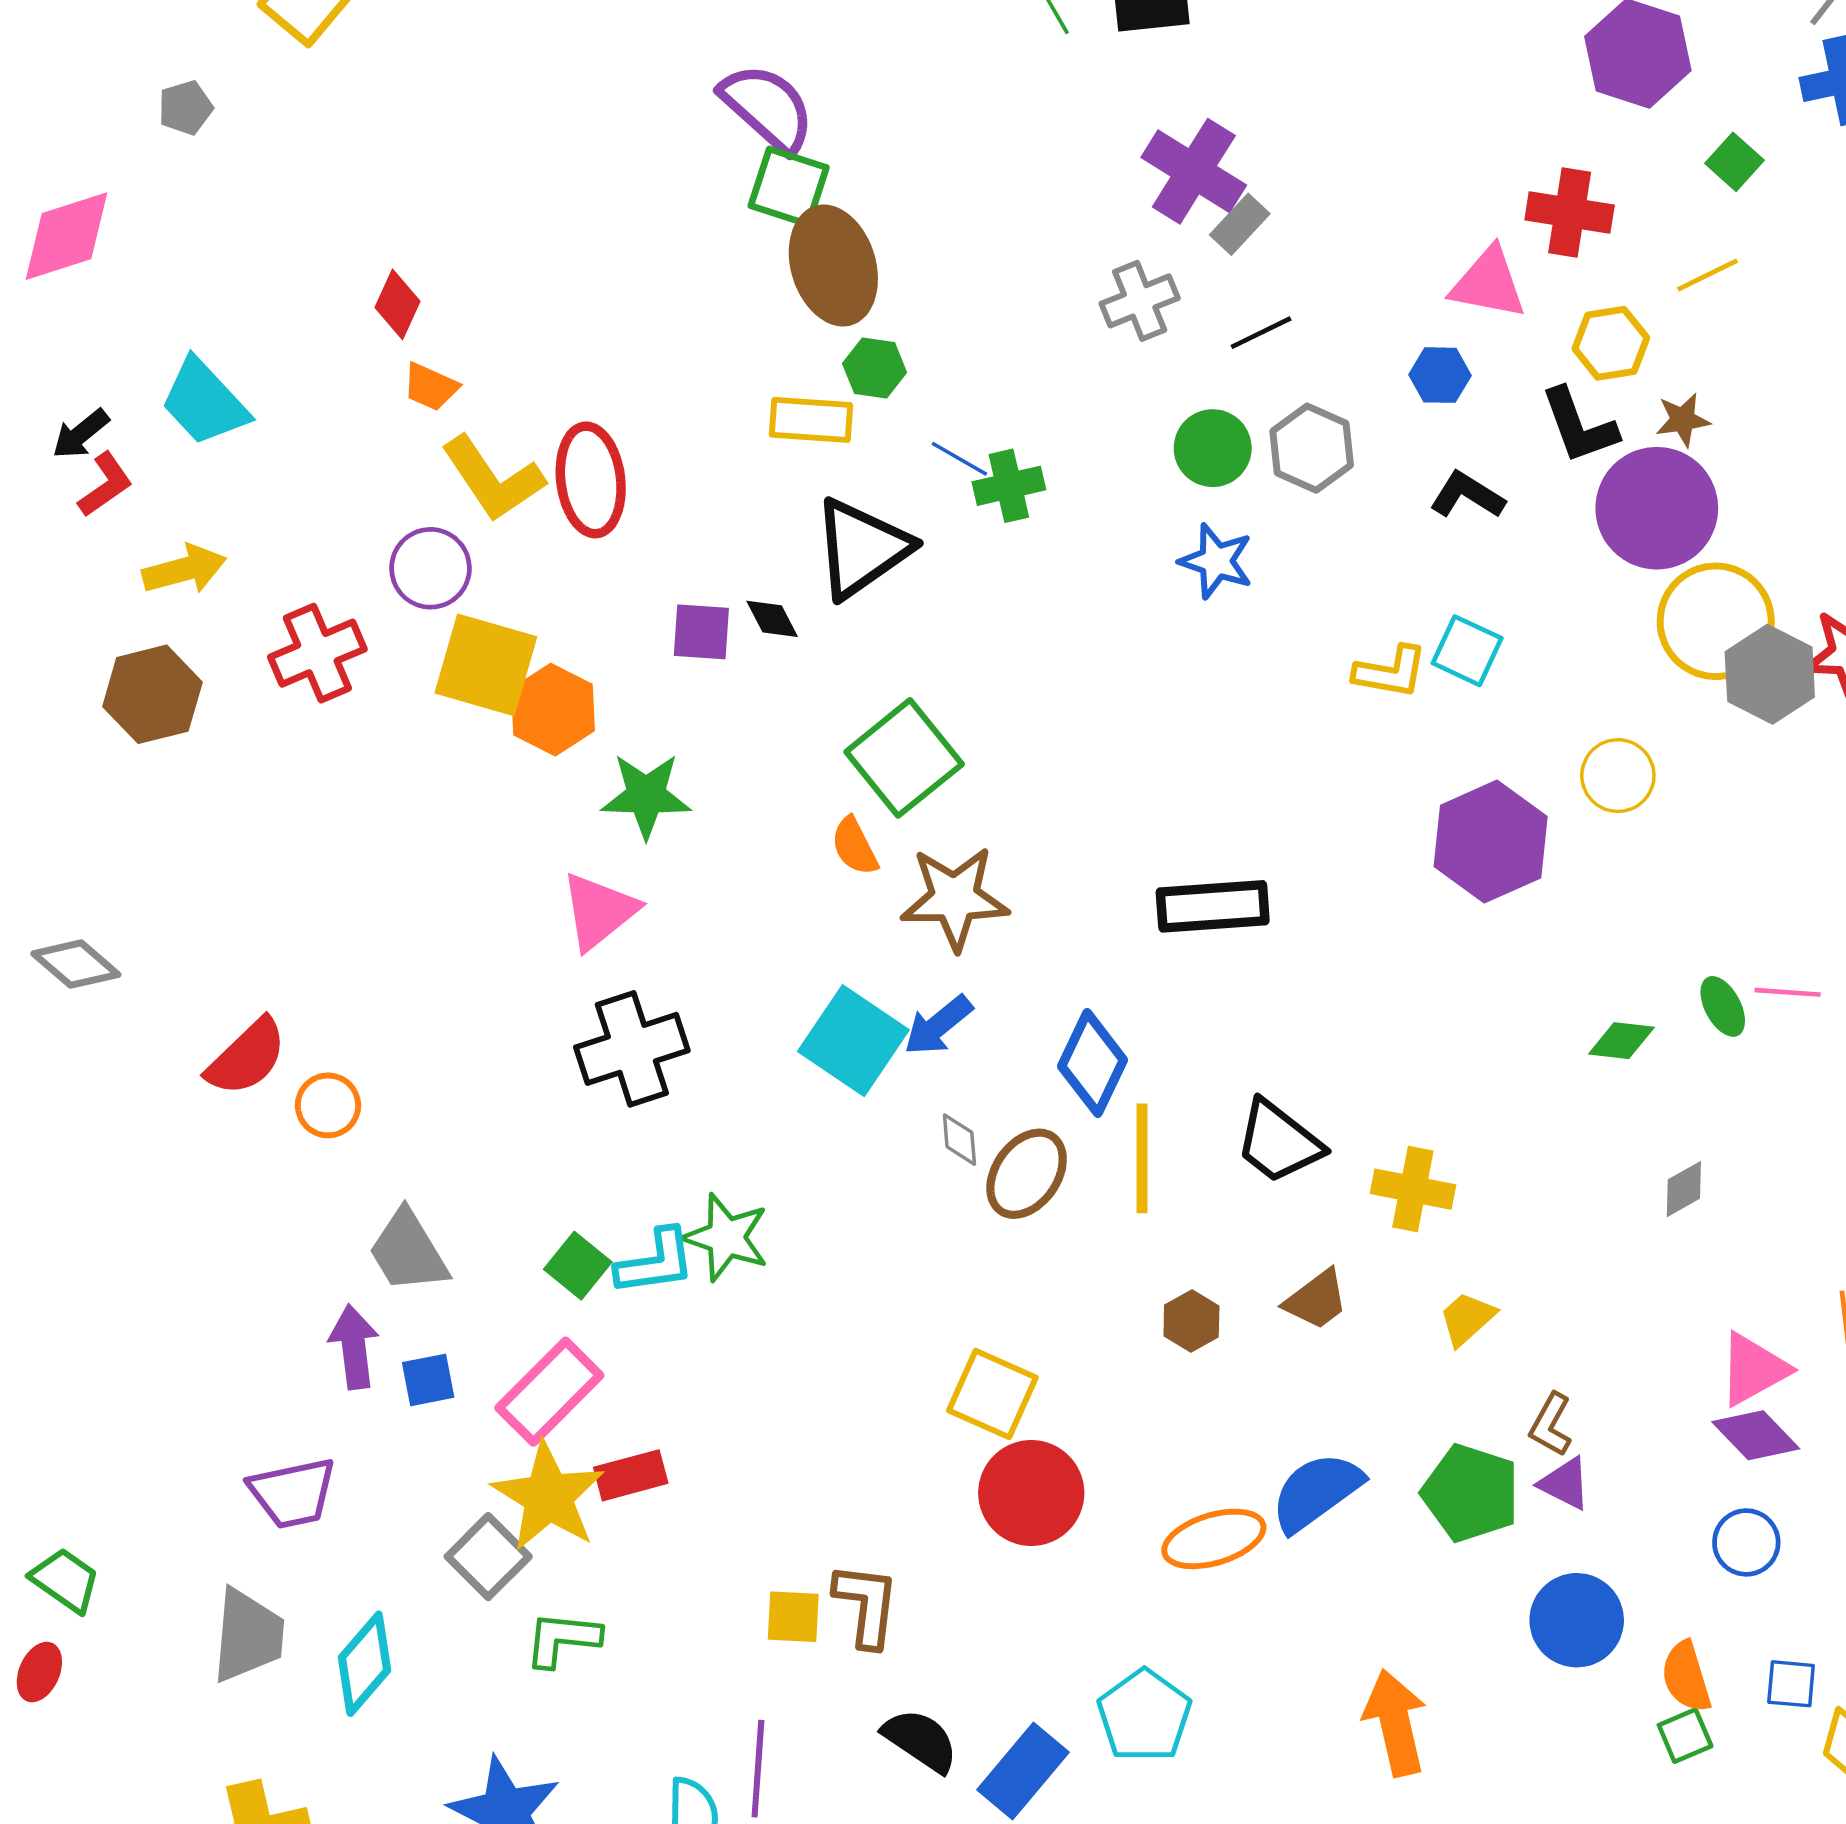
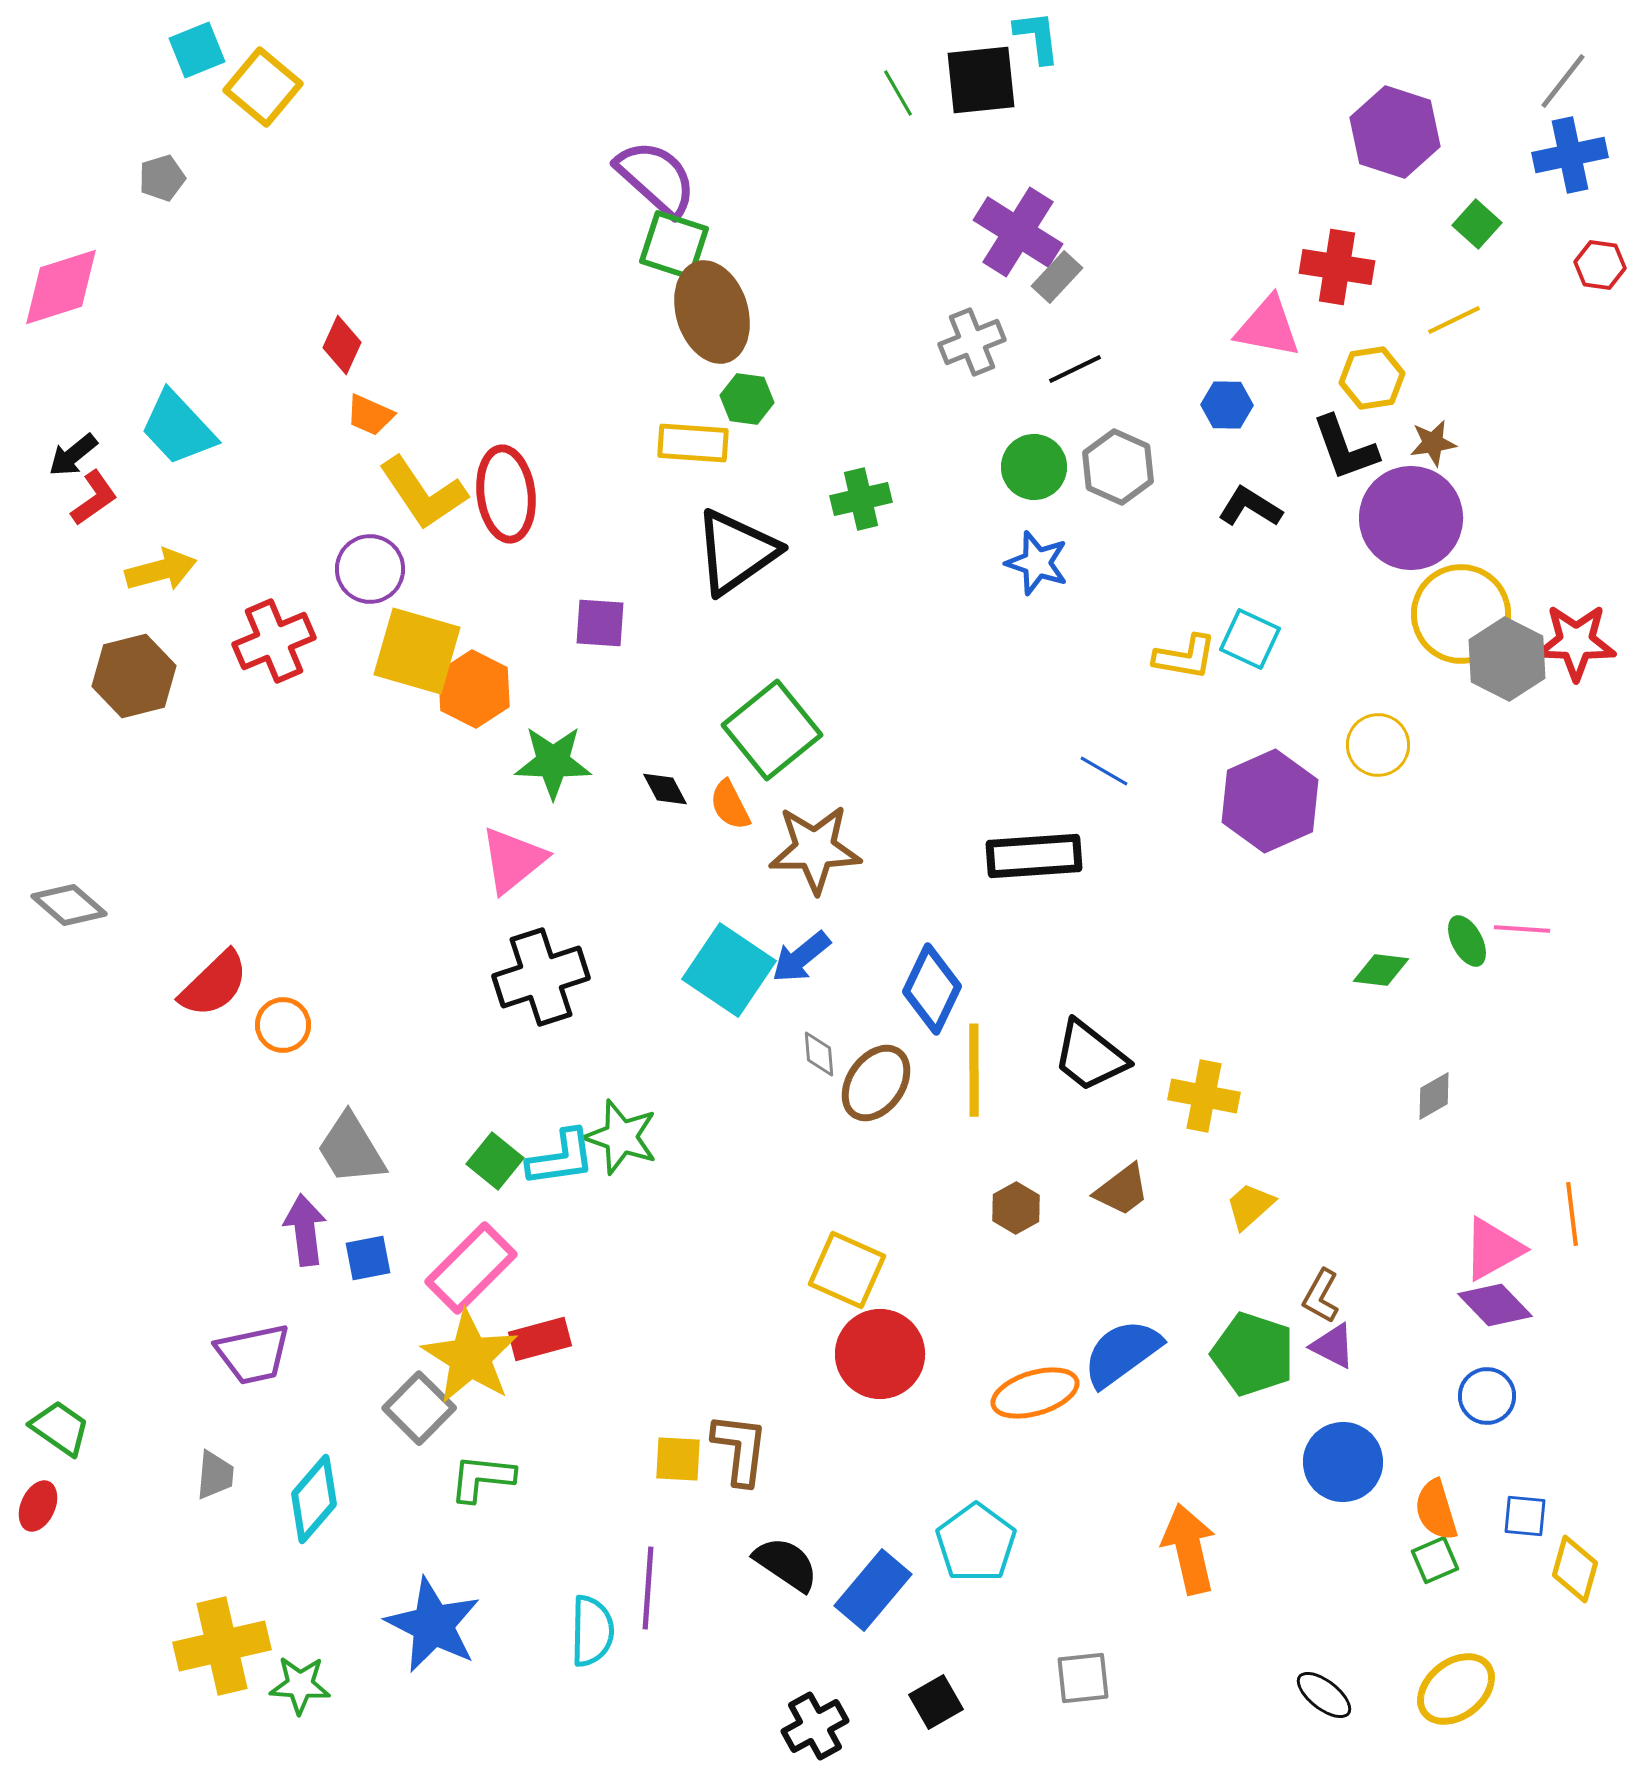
blue line: (959, 459) -> (1104, 771), moved
black diamond: (772, 619) -> (665, 789), moved
gray trapezoid: (248, 1636) -> (215, 1475), size x0.6

